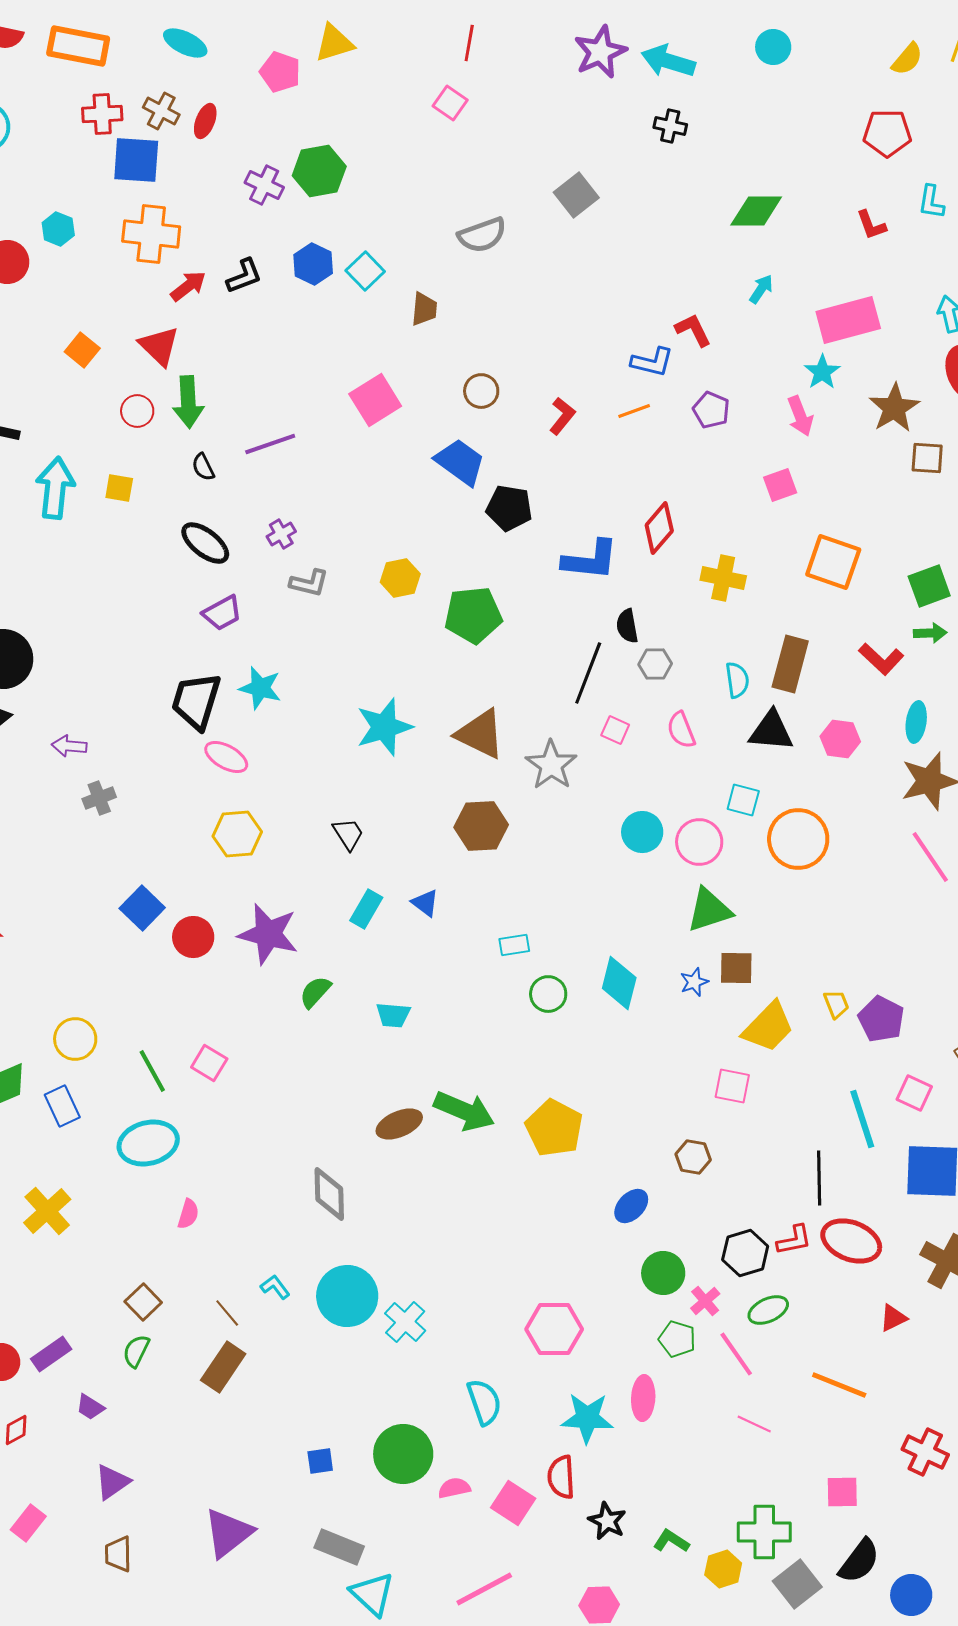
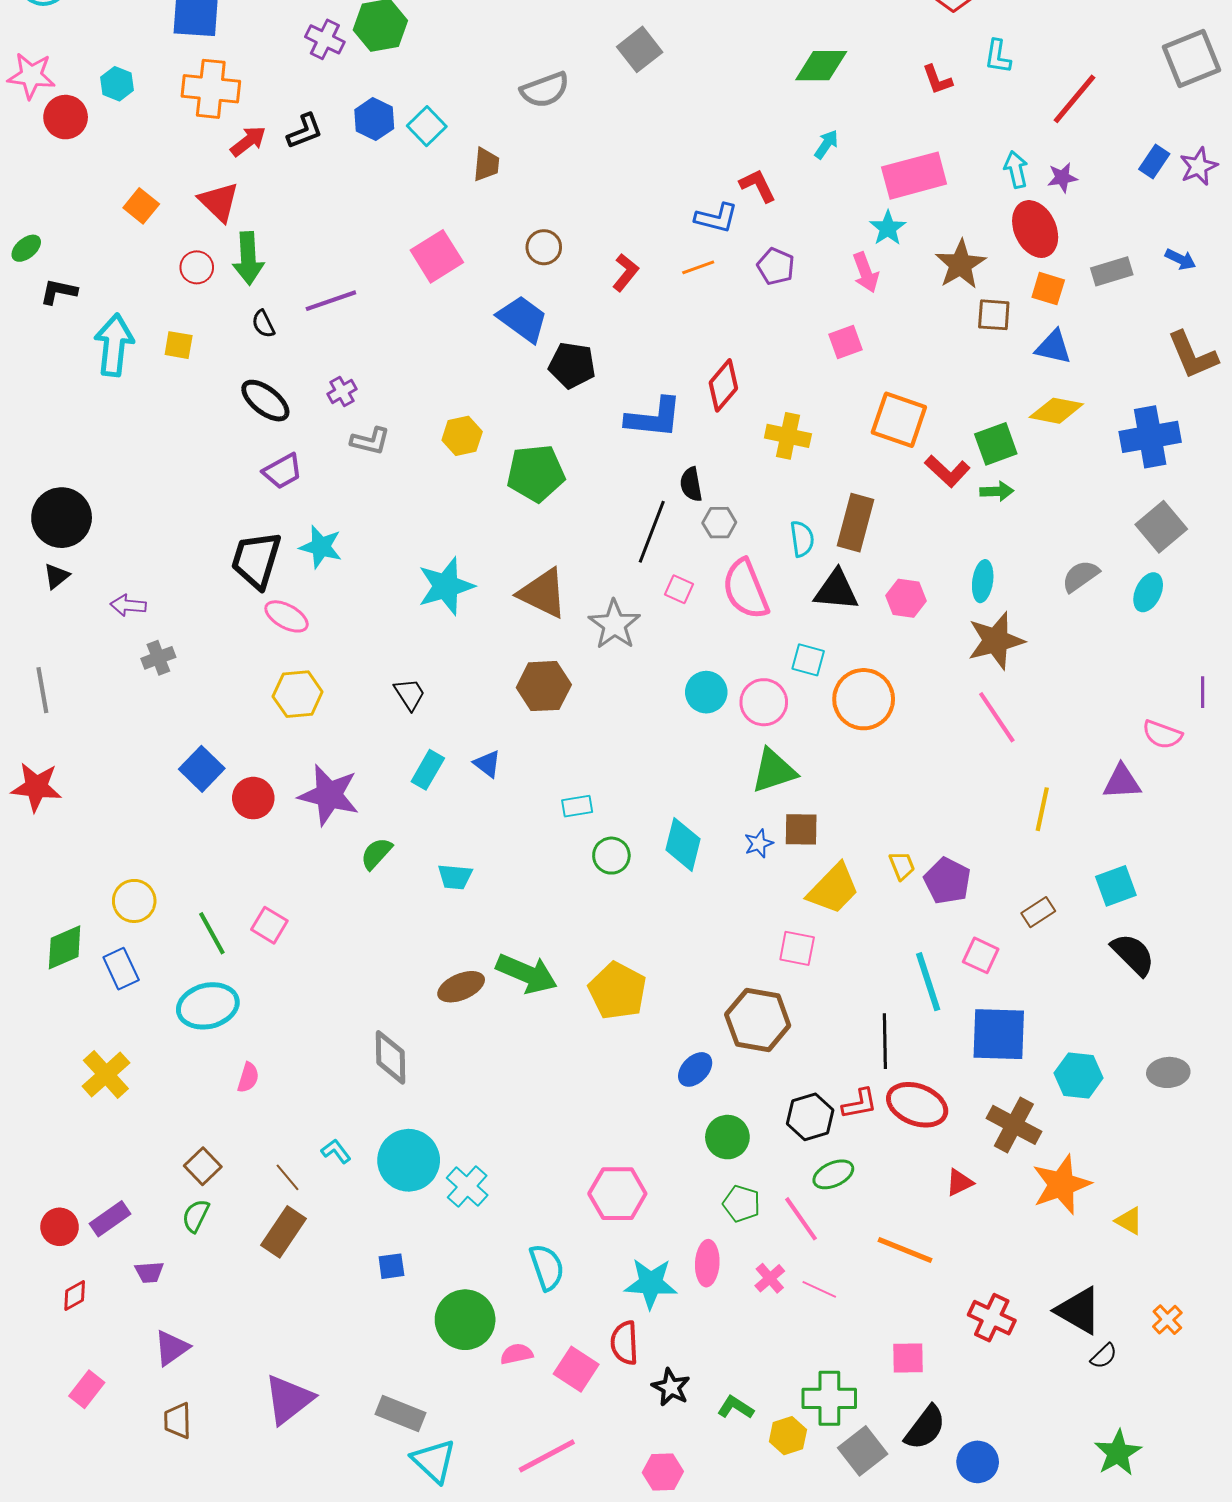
red L-shape: (881, 659) -> (947, 471), moved
pink semicircle: (681, 730) -> (746, 589), size x1.6
brown hexagon: (693, 1157) -> (758, 1020), size x1.8
pink cross: (705, 1301) -> (770, 1278), moved
purple trapezoid: (90, 1407) -> (149, 1272), turned -36
blue square: (320, 1461) -> (391, 1266), moved

